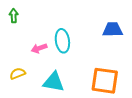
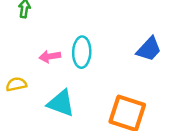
blue trapezoid: (113, 30) -> (149, 49), turned 125

